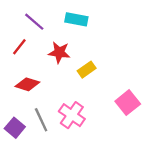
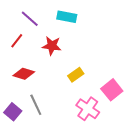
yellow rectangle: (87, 70) -> (76, 75), moved
pink cross: (72, 115) -> (88, 109), moved

